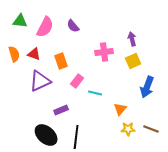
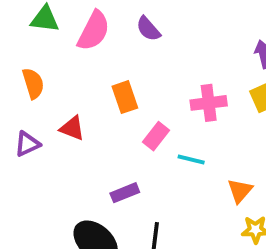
pink cross: (104, 52) -> (209, 103), moved
red triangle: (34, 54) -> (72, 128), moved
purple triangle: (40, 81) -> (27, 144), moved, size x0.6

